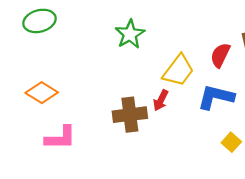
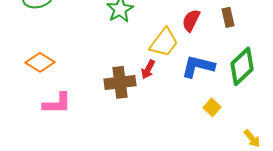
red semicircle: (220, 55) -> (191, 20), moved

